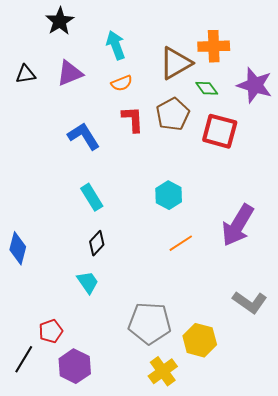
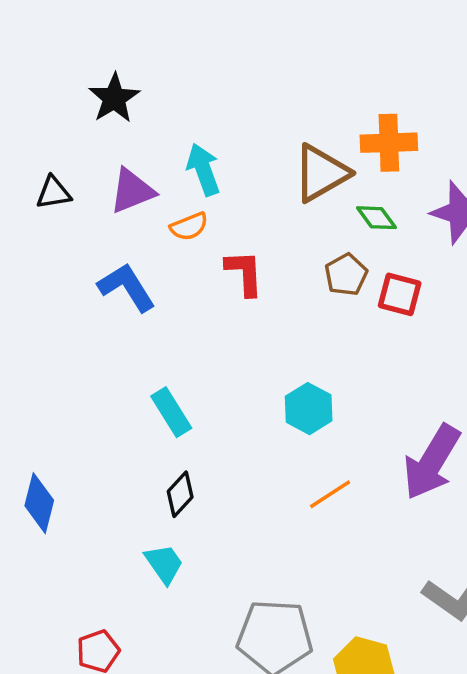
cyan arrow: (116, 45) -> (203, 169), moved
orange semicircle: (122, 83) -> (189, 227), moved
brown pentagon: (173, 114) -> (346, 275), moved, size x0.7
red square: (220, 131) -> (400, 294), size x0.7
blue L-shape: (84, 136) -> (127, 287), moved

